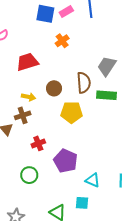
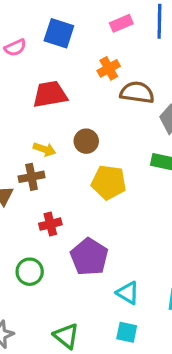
blue square: (45, 14) -> (59, 33), moved
brown semicircle: (84, 83) -> (137, 92), moved, turned -85
cyan square: (82, 203) -> (127, 332), moved

